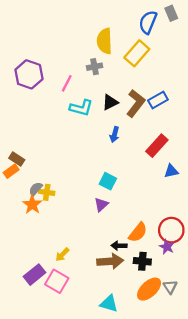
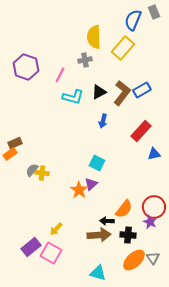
brown rectangle: (17, 159) -> (15, 143), turned -56
orange star: (32, 205) -> (79, 190), moved

